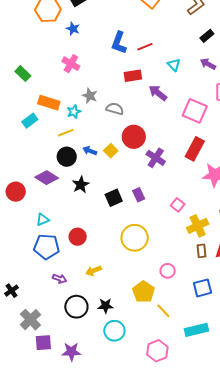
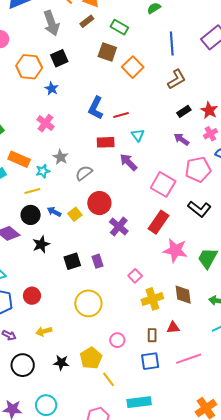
cyan triangle: (174, 65) -> (138, 135), moved
gray semicircle: (115, 109) -> (84, 173), turned -60
brown rectangle: (202, 251) -> (152, 335), moved
black star: (105, 306) -> (61, 363), moved
cyan circle: (114, 331) -> (46, 405), moved

